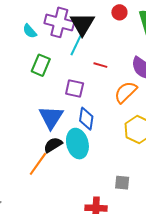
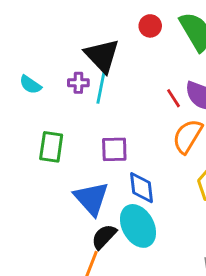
purple cross: (59, 22) -> (78, 83), moved, size x0.5
green rectangle: (41, 65) -> (51, 147), moved
red line: (100, 65) -> (173, 98), moved, turned 56

